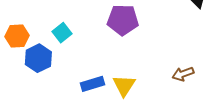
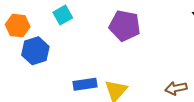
cyan square: (62, 33) -> (63, 15), moved

